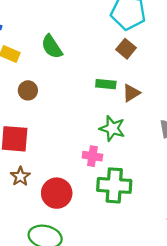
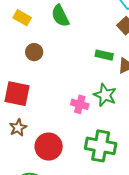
pink cross: (92, 156) -> (80, 104), moved

